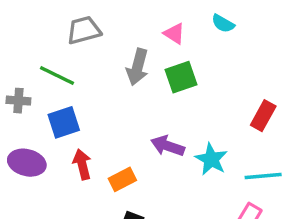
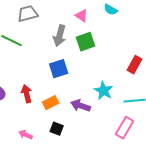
blue square: (64, 122) -> (59, 69), moved
purple arrow: (168, 146) -> (81, 106), moved

